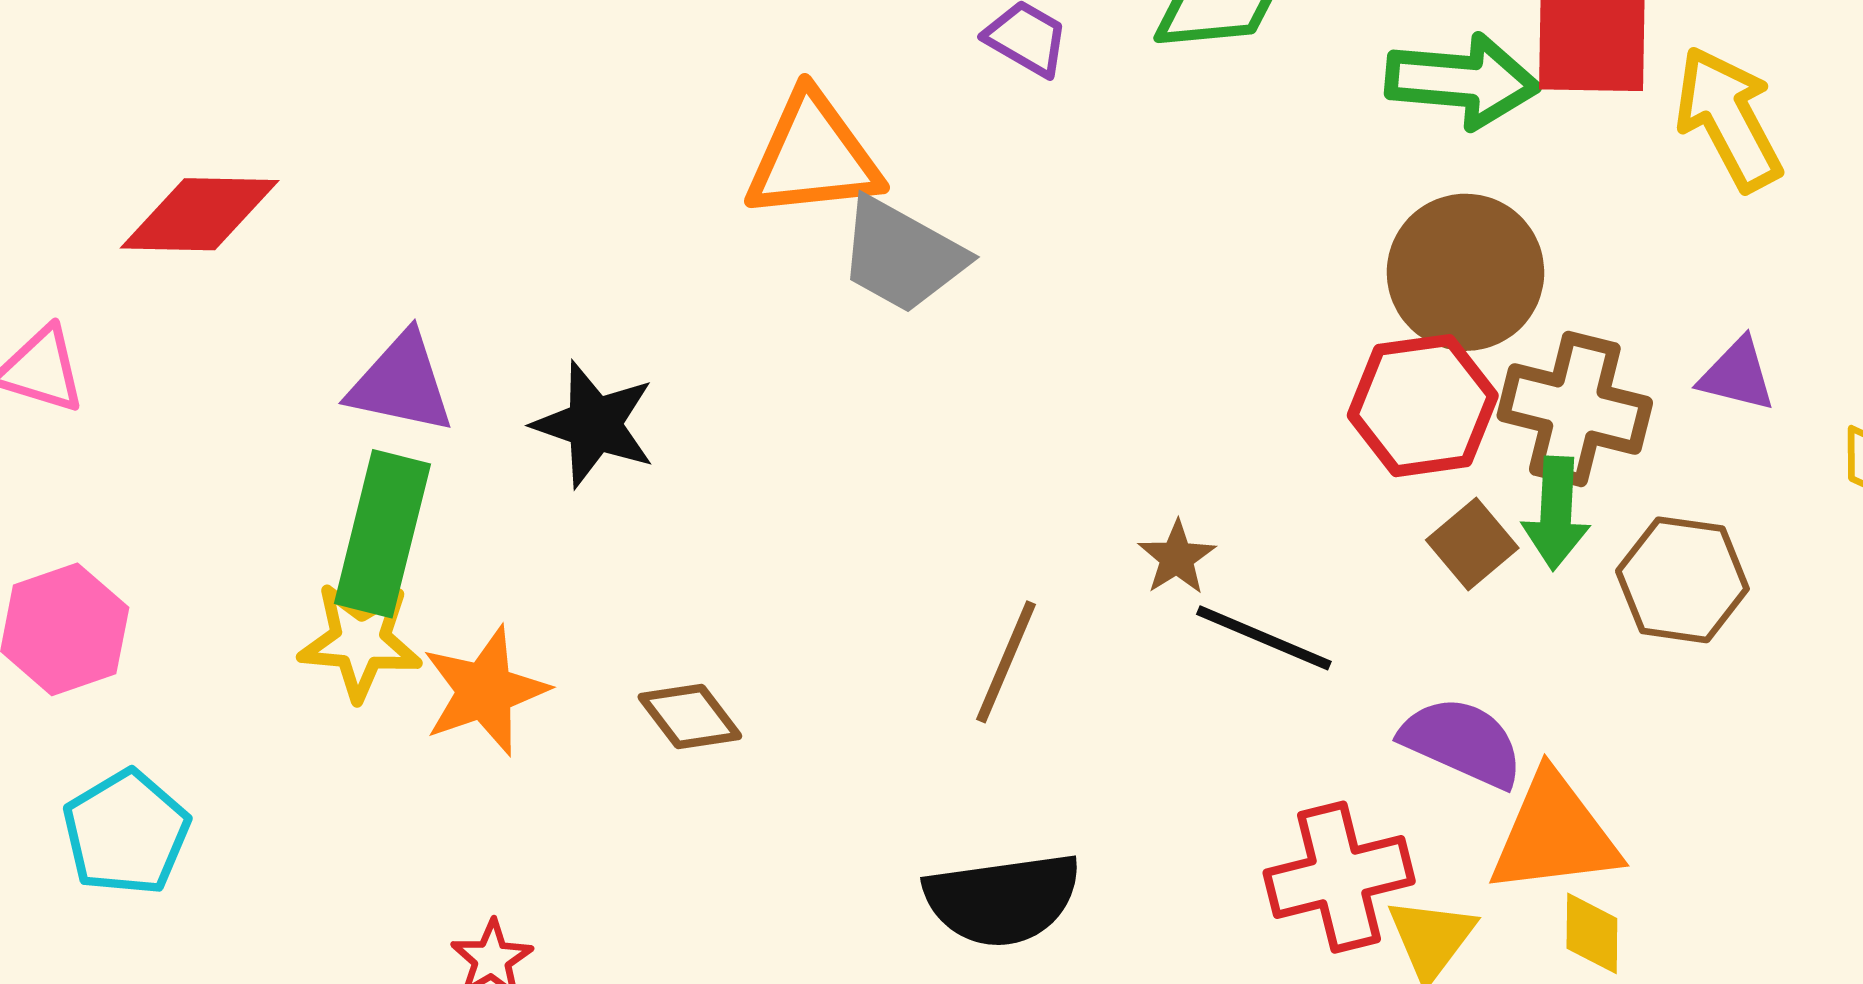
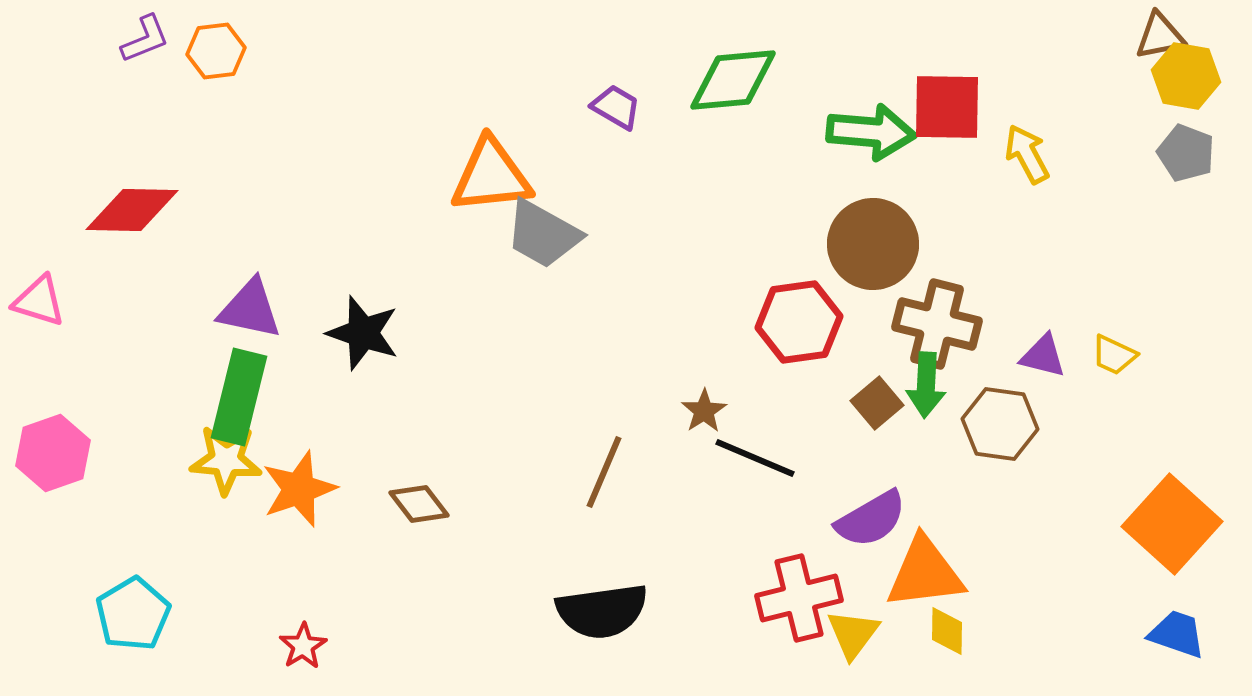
yellow arrow: (1729, 119) -> (1027, 154), size x0.7
purple triangle: (1737, 375) -> (1043, 356), moved
red hexagon: (1423, 406) -> (799, 322), moved
purple semicircle: (1462, 742) -> (871, 519), turned 126
cyan pentagon: (126, 833) -> (133, 614), moved

